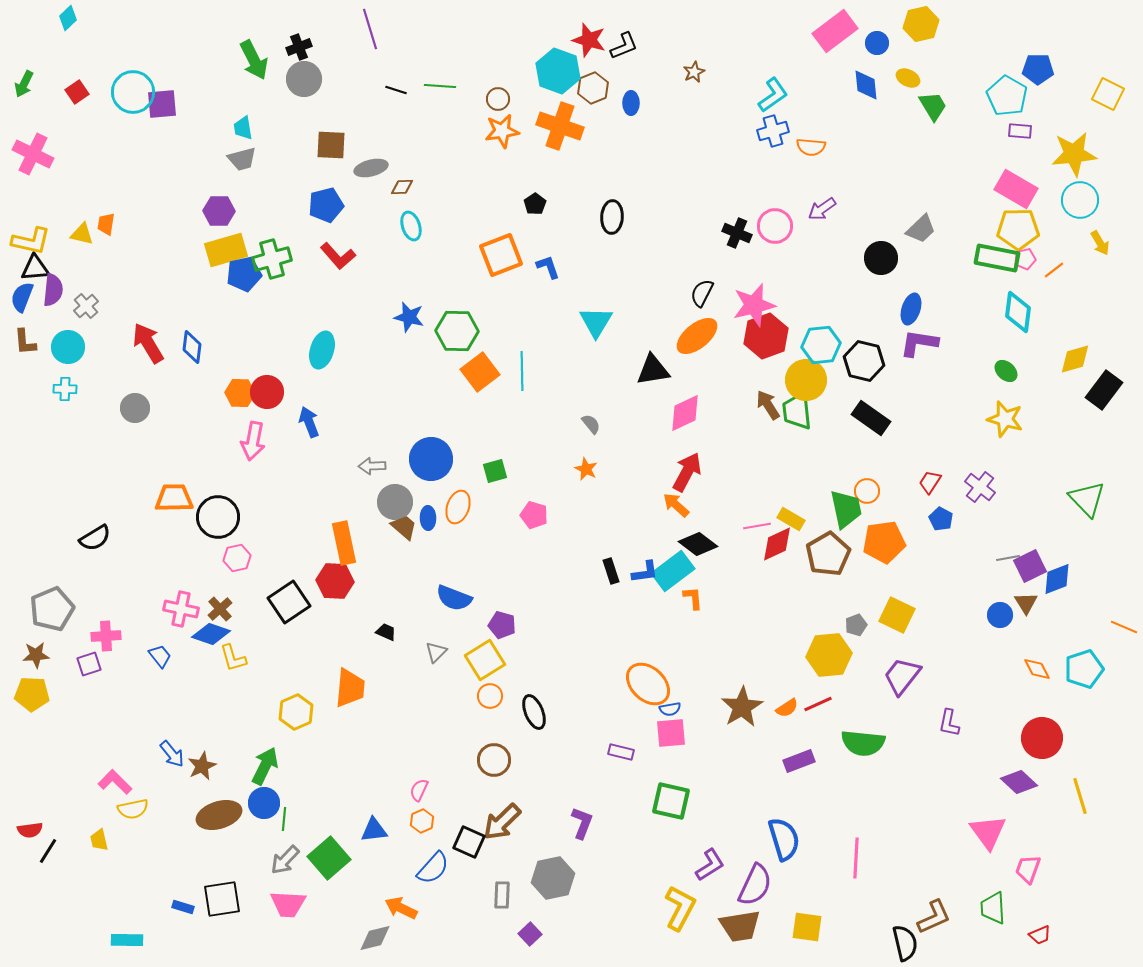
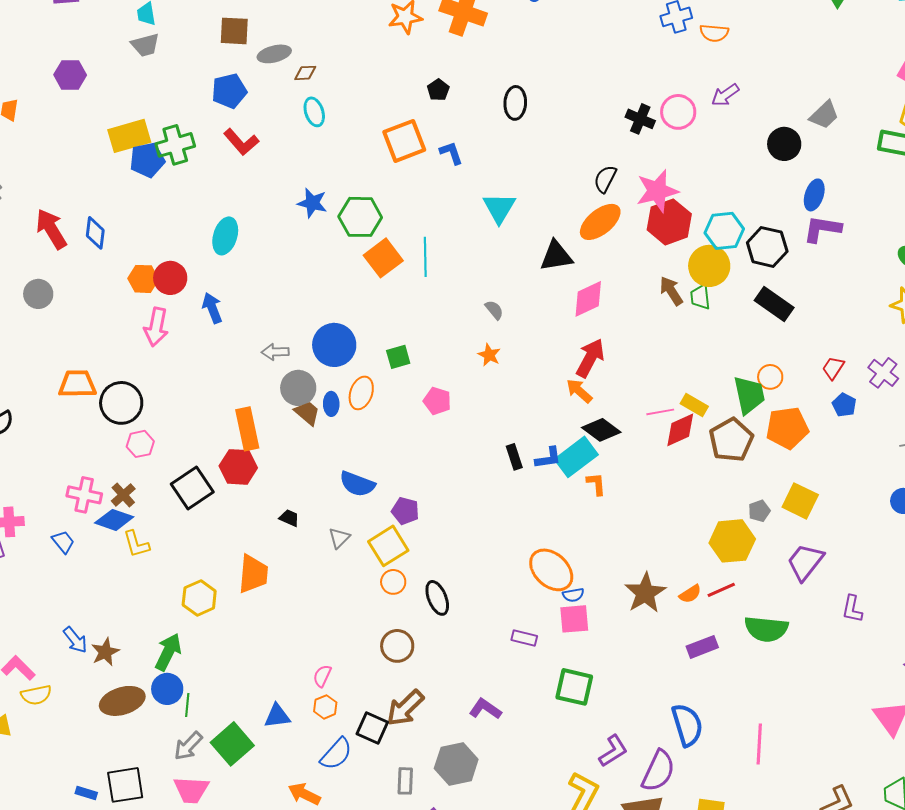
purple hexagon: (219, 211) -> (70, 75), moved
green trapezoid: (797, 411) -> (700, 297), size x0.7
purple L-shape: (582, 823) -> (485, 709), turned -76

